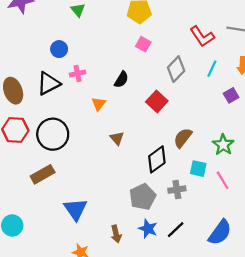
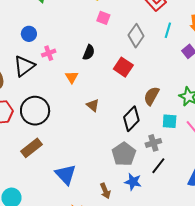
black line: (176, 230) -> (158, 166), moved

